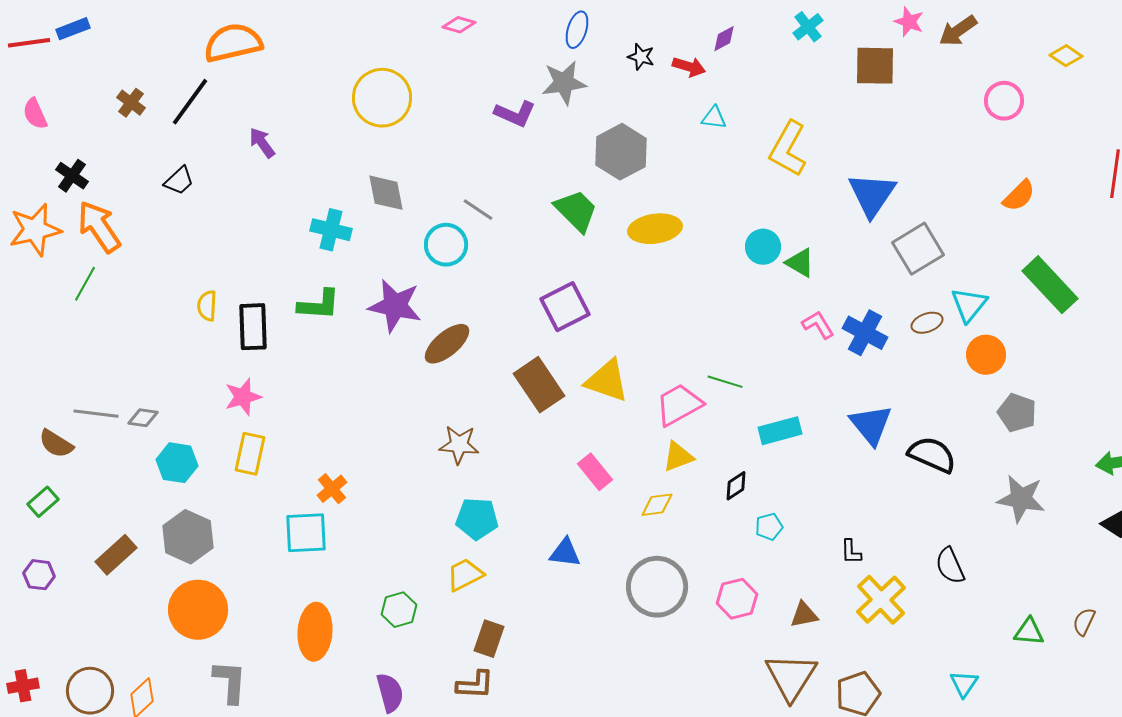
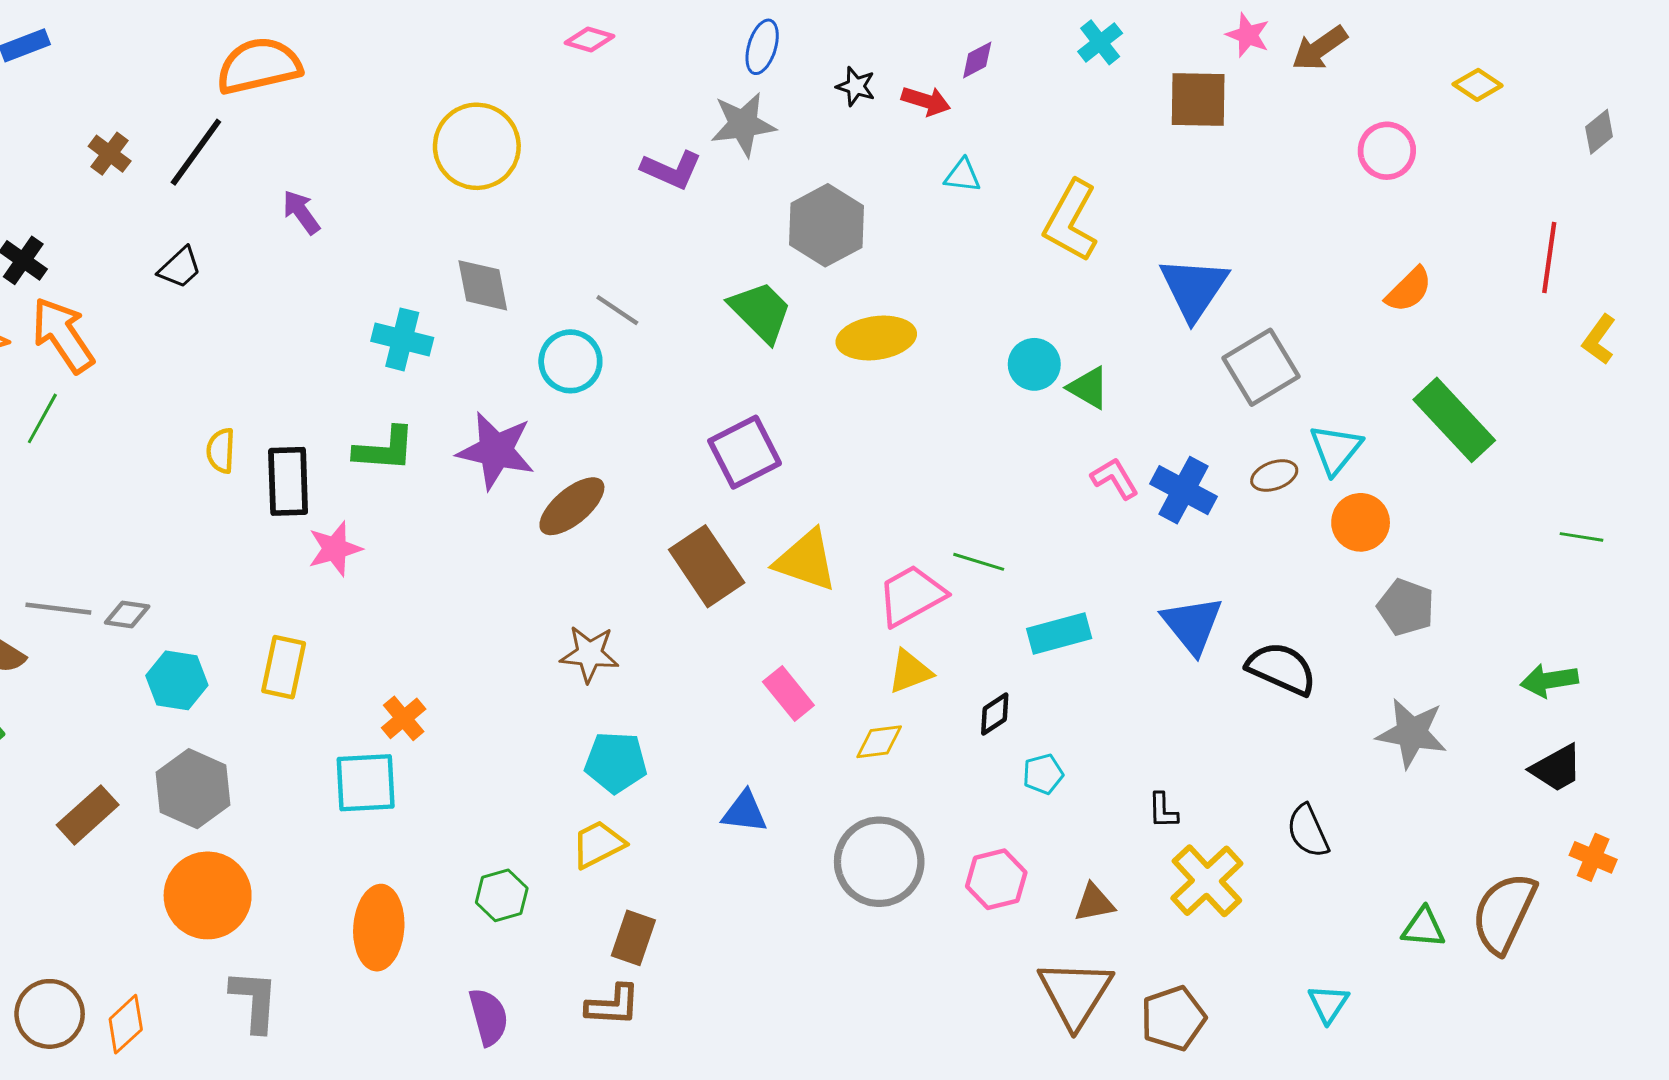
pink star: (243, 397) -> (335, 549), moved
brown semicircle: (1084, 622) -> (1504, 913), size x2.0

